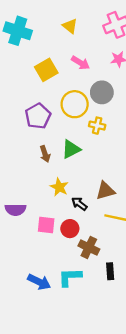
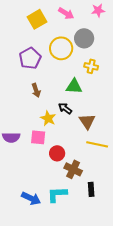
yellow cross: (97, 126) -> (91, 66), moved
green triangle: (71, 149) -> (74, 86), moved, turned 30
brown triangle: (105, 191) -> (87, 121), turned -48
black arrow: (79, 204) -> (65, 108), moved
pink square: (46, 225) -> (38, 137), moved

